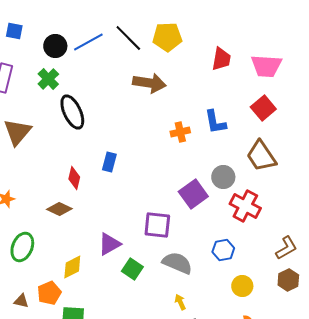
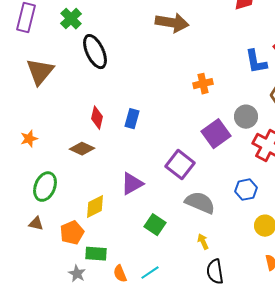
blue L-shape: (215, 122) -> (256, 62), moved
orange cross: (180, 132) -> (203, 84), moved
blue rectangle: (109, 162) -> (132, 119), moved
purple square: (157, 225) -> (180, 165), turned 32
green square: (132, 269) -> (155, 225), moved
brown triangle: (21, 301) -> (36, 224), moved

